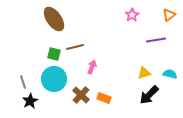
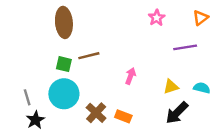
brown ellipse: (54, 19) -> (64, 22), turned 30
pink arrow: (92, 67) -> (130, 76), moved

